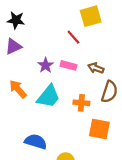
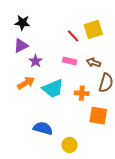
yellow square: (91, 16) -> (93, 29), moved
purple star: (46, 65) -> (36, 61), moved
orange arrow: (18, 89) -> (26, 83), turned 102
cyan trapezoid: (48, 96) -> (53, 89), turned 30

